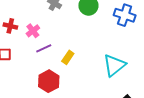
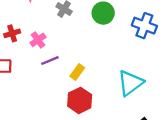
red cross: (10, 26) -> (12, 33), turned -32
red hexagon: (49, 81) -> (80, 100), moved

